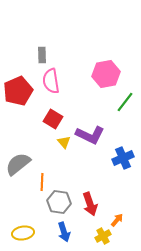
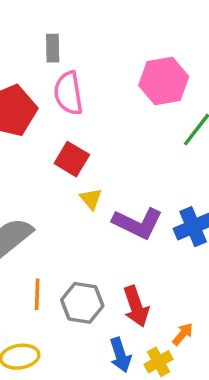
purple L-shape: (90, 135) -> (138, 223), moved
orange line: (42, 182) -> (37, 294), moved
blue arrow: (64, 232) -> (120, 355), moved

